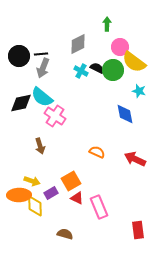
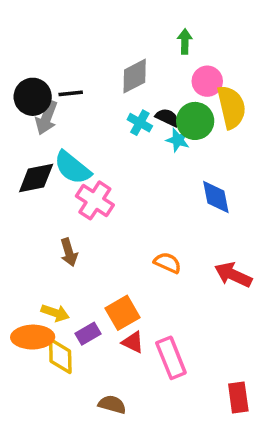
yellow semicircle: (134, 62) -> (231, 107), turned -140
gray arrow: (43, 68) -> (46, 118), moved
cyan star: (139, 91) -> (178, 140), moved

